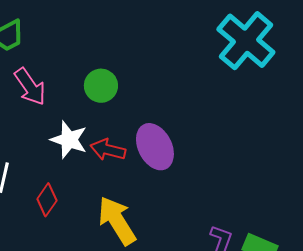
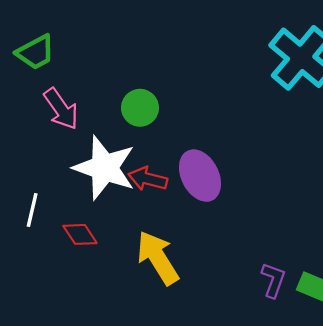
white star: (69, 140) -> (104, 168), size x1.5
red diamond: (47, 200) -> (80, 234), turned -68

